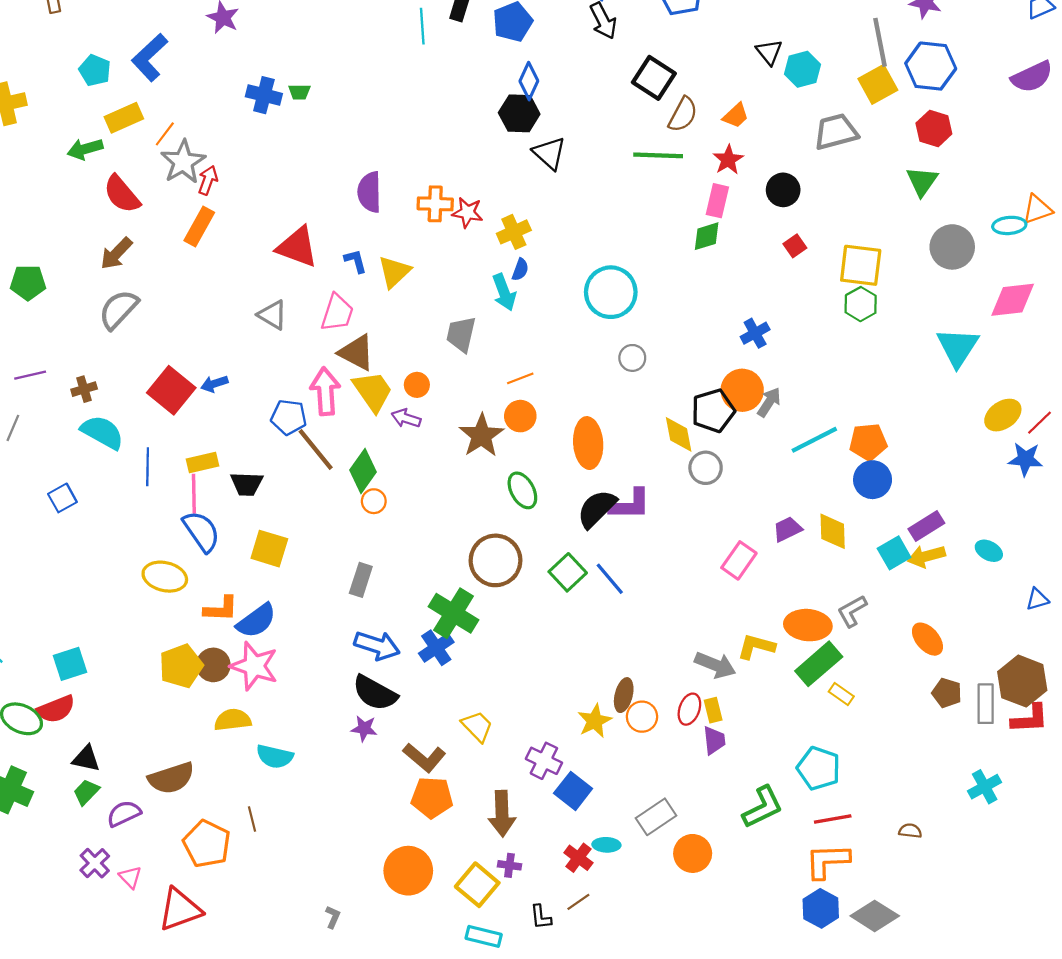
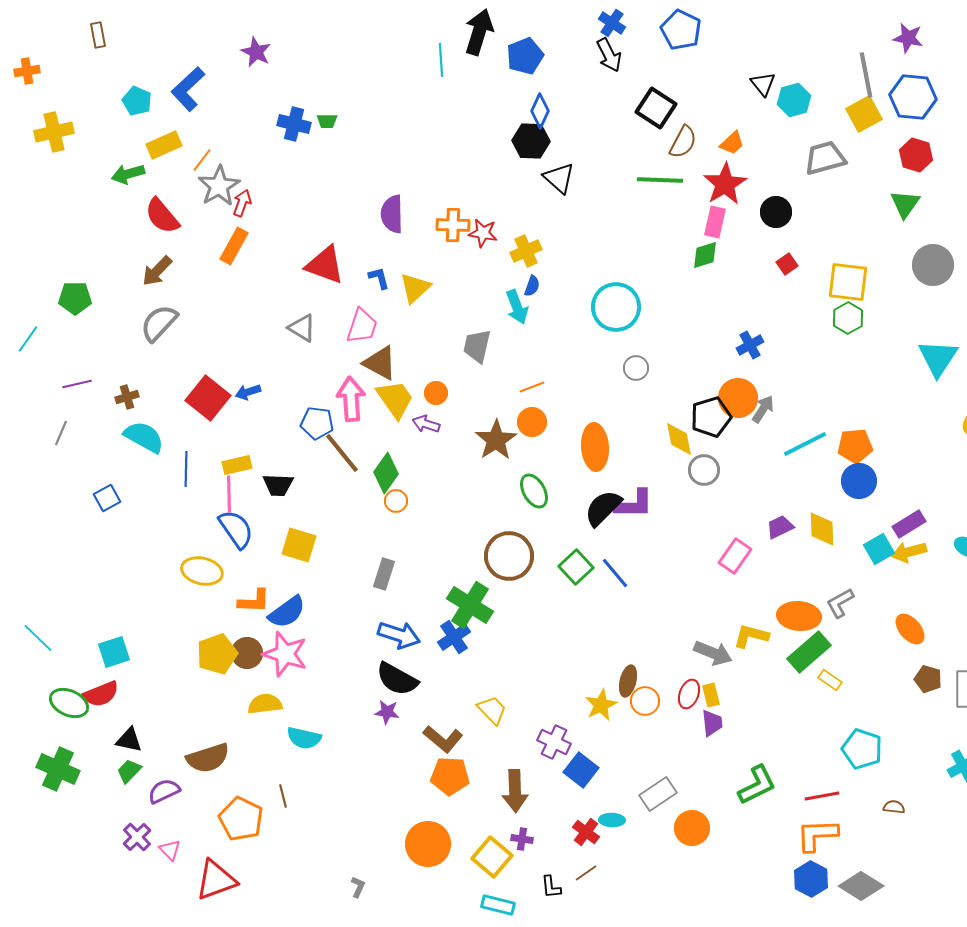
red star: (728, 160) -> (725, 184), size x1.5
cyan pentagon: (819, 768) -> (862, 749), moved

